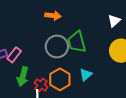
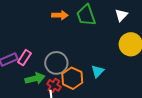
green trapezoid: (77, 42) -> (86, 15), moved
gray circle: (57, 46) -> (56, 63), moved
green arrow: (23, 77) -> (35, 79), turned -114

